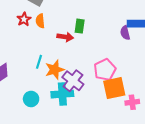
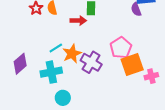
cyan line: (39, 62) -> (56, 48), turned 48
cyan cross: (62, 94) -> (51, 72), moved
cyan circle: (31, 99) -> (63, 98), moved

